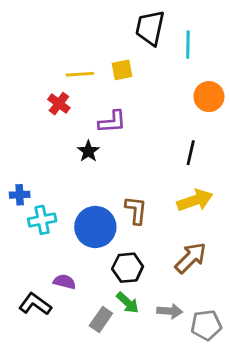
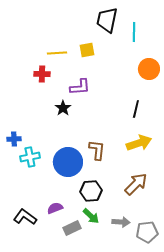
red cross: (59, 104) -> (42, 74), turned -35
purple semicircle: (65, 282) -> (55, 208), moved, turned -35
gray rectangle: (101, 320) -> (72, 228), turned 30

